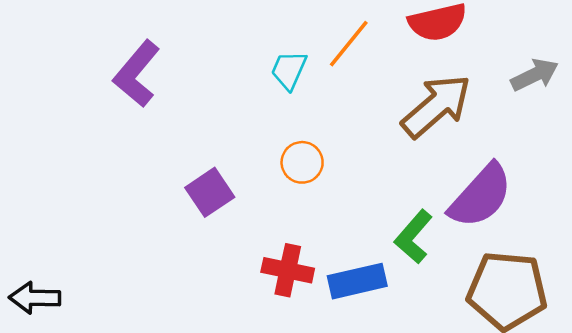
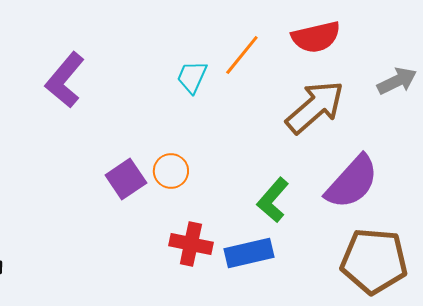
orange circle: (302, 162) -> (171, 171), moved
green L-shape: (414, 237) -> (273, 200), moved

